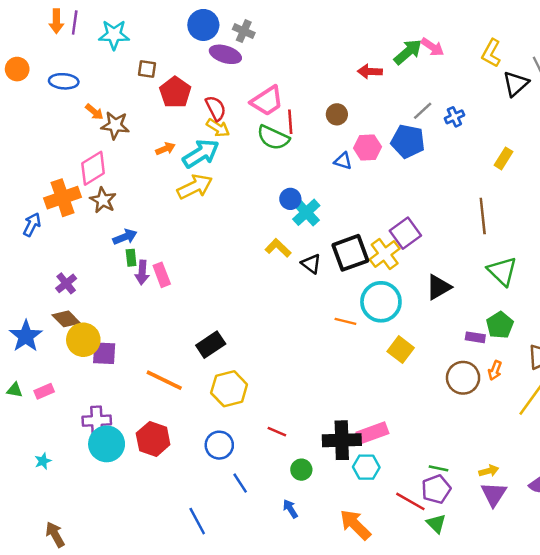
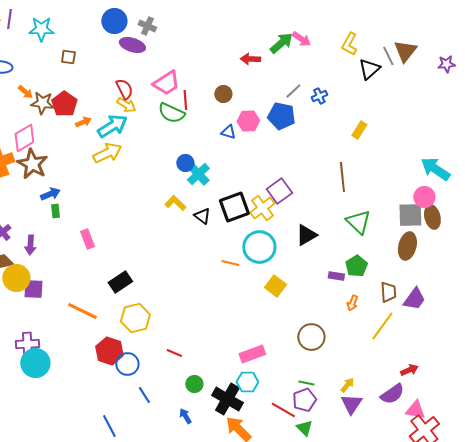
red pentagon: (175, 92) -> (64, 104), moved
brown star: (103, 200) -> (32, 164), size x1.4
purple arrow: (142, 272) -> (30, 245), moved
pink rectangle: (162, 275) -> (87, 239), moved
brown circle: (463, 378) -> (311, 337), moved
red hexagon: (153, 439) -> (109, 351), moved
black cross: (342, 440) -> (227, 399), moved, turned 32
yellow arrow: (489, 471) -> (347, 385), turned -35

